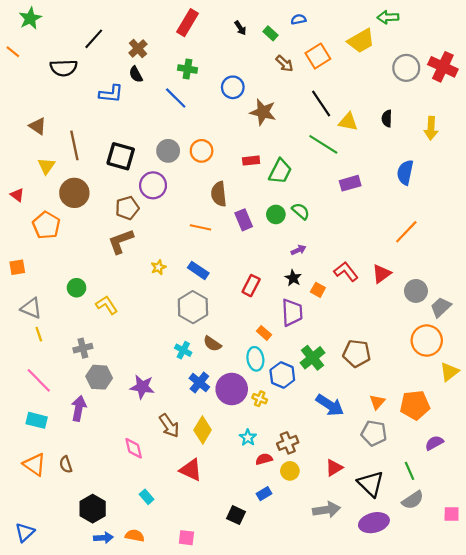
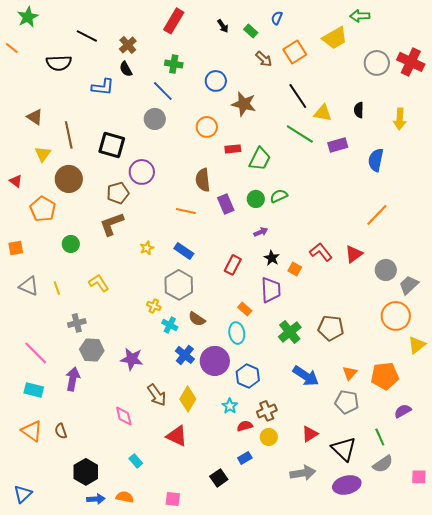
blue semicircle: (298, 19) -> (277, 18), turned -56
black line: (94, 39) -> (87, 36), turned 75
gray circle: (168, 151) -> (155, 119), moved
orange circle: (202, 151) -> (207, 127), moved
purple rectangle: (350, 183) -> (338, 145), moved
green semicircle: (301, 211) -> (279, 196), turned -66
purple arrow: (298, 250) -> (261, 232), moved
green circle: (77, 288) -> (71, 244), moved
yellow line: (39, 334) -> (57, 288), moved
blue hexagon: (282, 375) -> (248, 376), moved
yellow cross: (260, 399) -> (154, 306), moved
black square: (236, 515) -> (219, 478), turned 30

